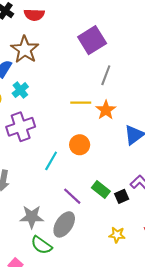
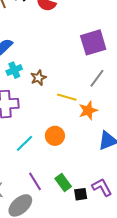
brown star: (25, 50) -> (38, 78), moved, size x0.6

